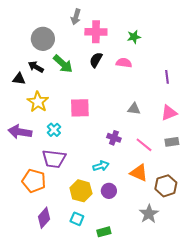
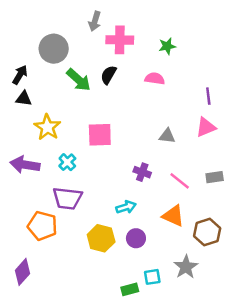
black semicircle: (96, 60) -> (109, 75), moved
black arrow: (36, 67) -> (20, 75), moved, turned 91
pink triangle: (169, 113) -> (206, 127), moved
purple diamond: (44, 218) -> (22, 272), moved
cyan square: (77, 219) -> (152, 277), moved, turned -32

